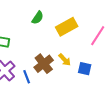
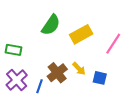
green semicircle: (38, 18) -> (51, 25), size x1.5
blue line: (27, 77) -> (39, 86), turned 40

